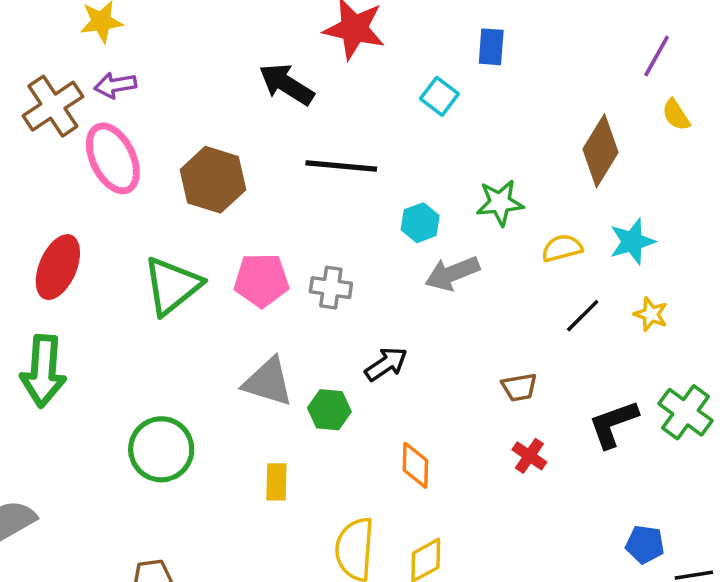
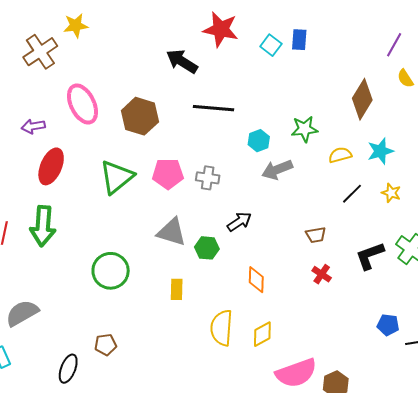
purple arrow: (115, 85) -> (33, 126), moved
cyan square: (439, 96) -> (271, 45), moved
brown cross: (53, 106) -> (40, 52), moved

